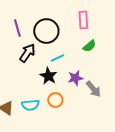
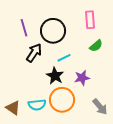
gray arrow: (93, 89) -> (100, 107), moved
orange circle: (55, 100) -> (62, 100), size x1.6

